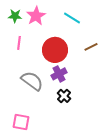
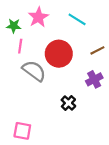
green star: (15, 16) -> (14, 26), moved
purple cross: (59, 74) -> (94, 79), moved
gray semicircle: (32, 81) -> (34, 71), moved

